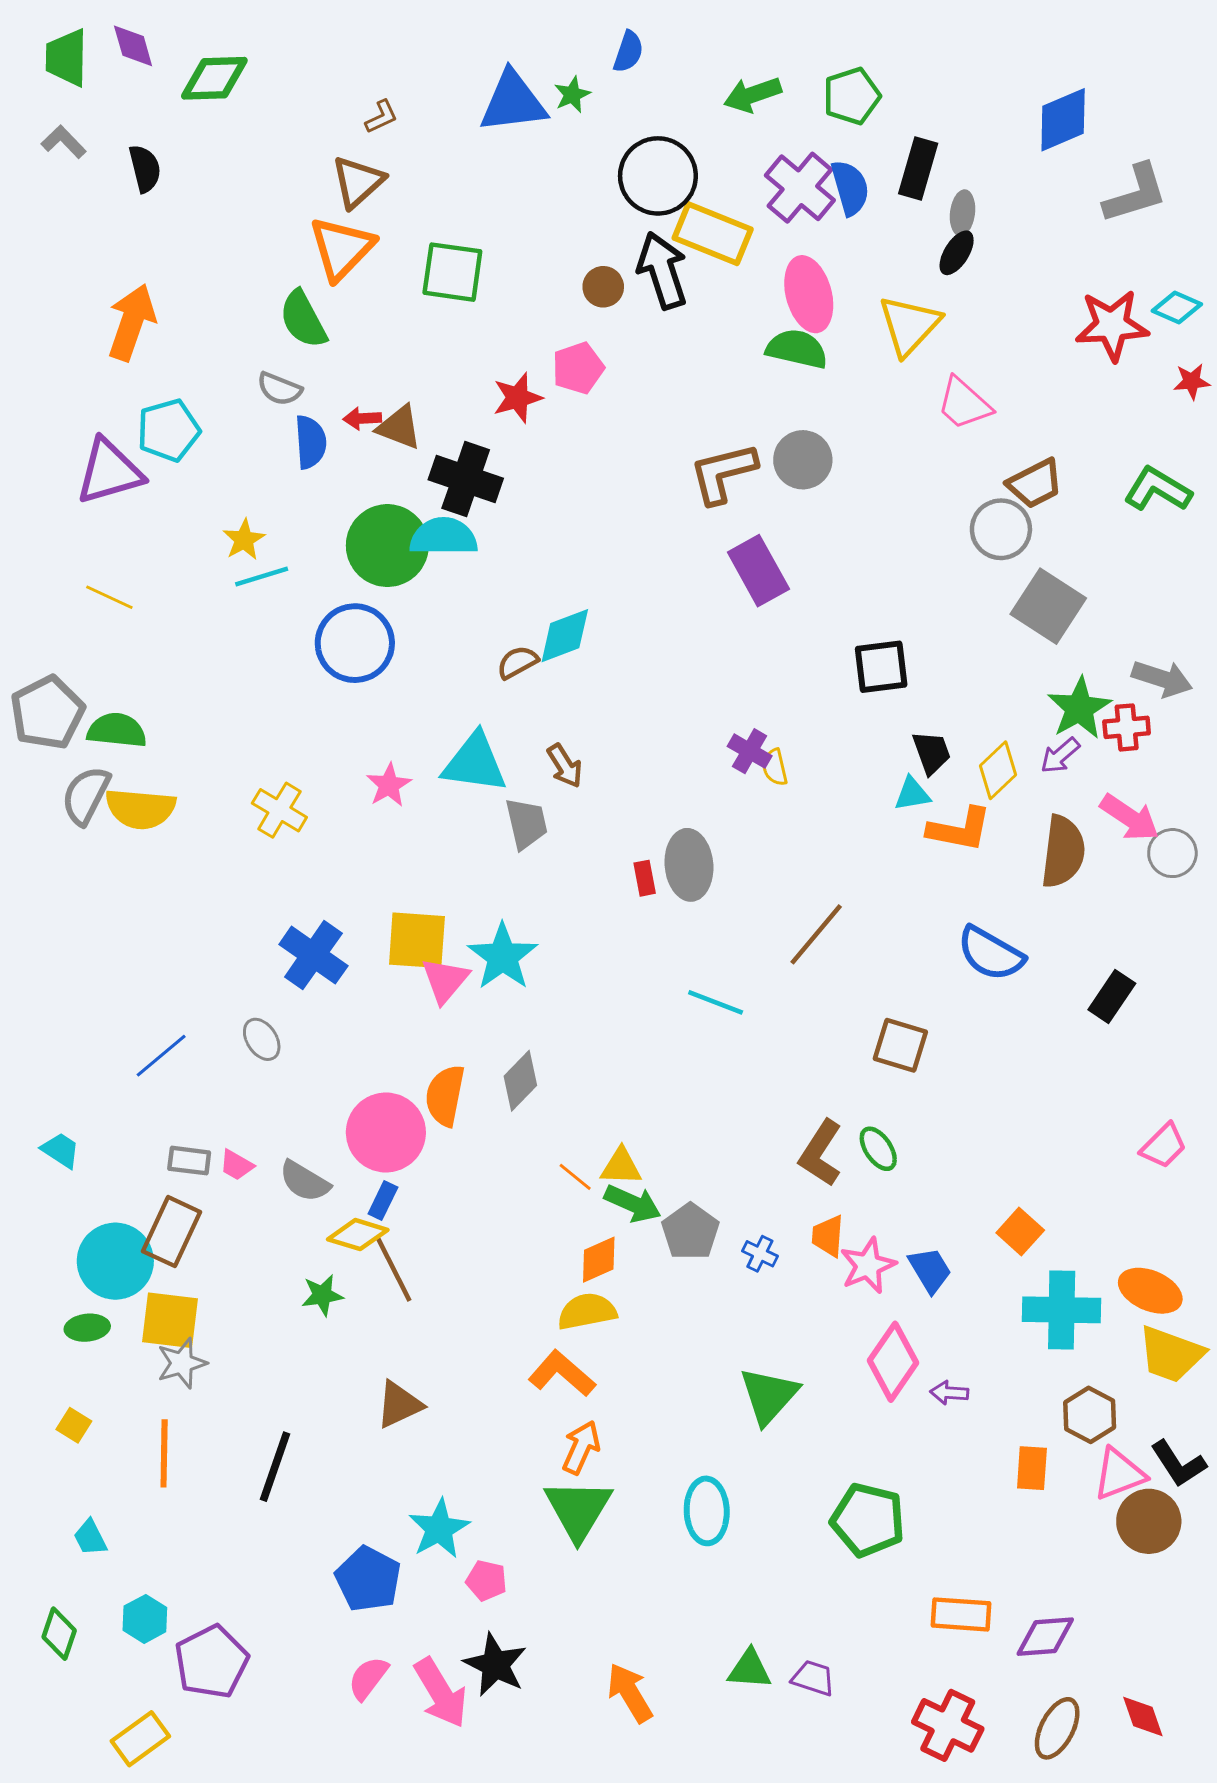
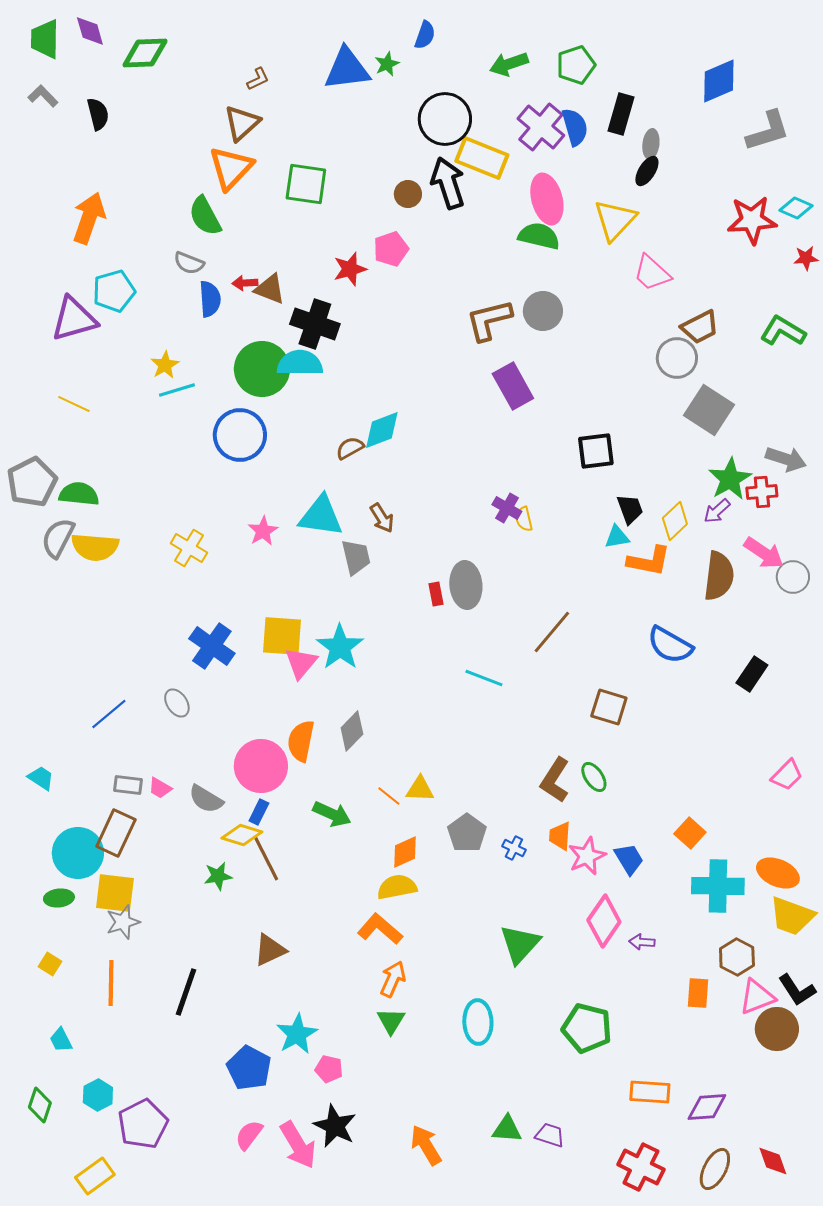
green arrow: (633, 1203) -> (332, 814), moved
green triangle: (578, 1510) -> (391, 1021), size x0.6

